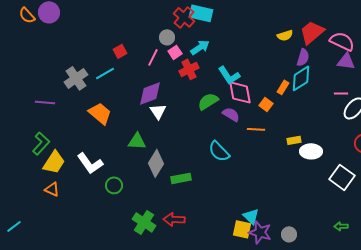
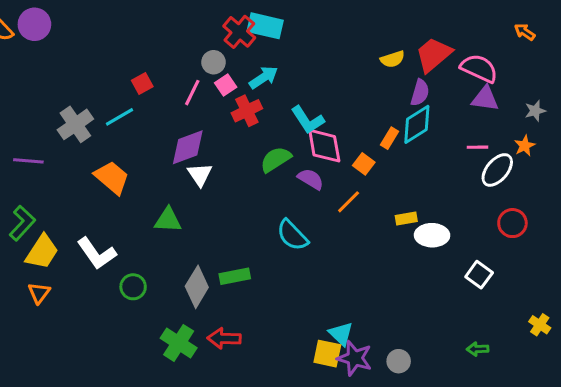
orange line: (256, 129) -> (349, 202), turned -48
gray diamond: (156, 163) -> (197, 287), moved
white square: (342, 177) -> (479, 275), size x0.7
orange triangle: (52, 189) -> (39, 293), turned 42

